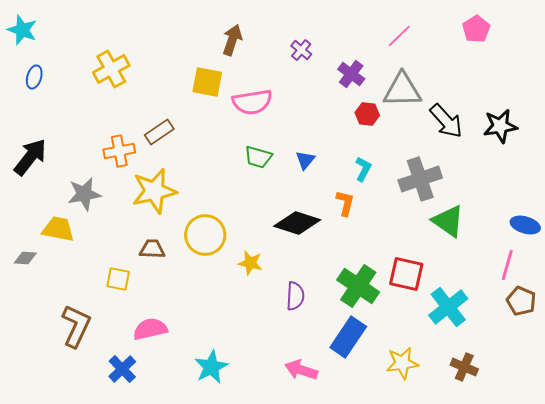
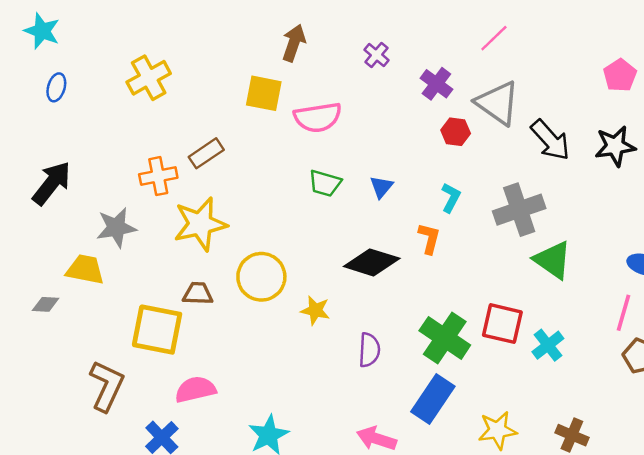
pink pentagon: (476, 29) -> (620, 75), moved
gray triangle: (402, 90) -> (498, 103), turned 36
yellow square: (118, 279) -> (157, 330), size x1.8
cyan cross: (448, 307) -> (548, 345), moved, size x0.7

